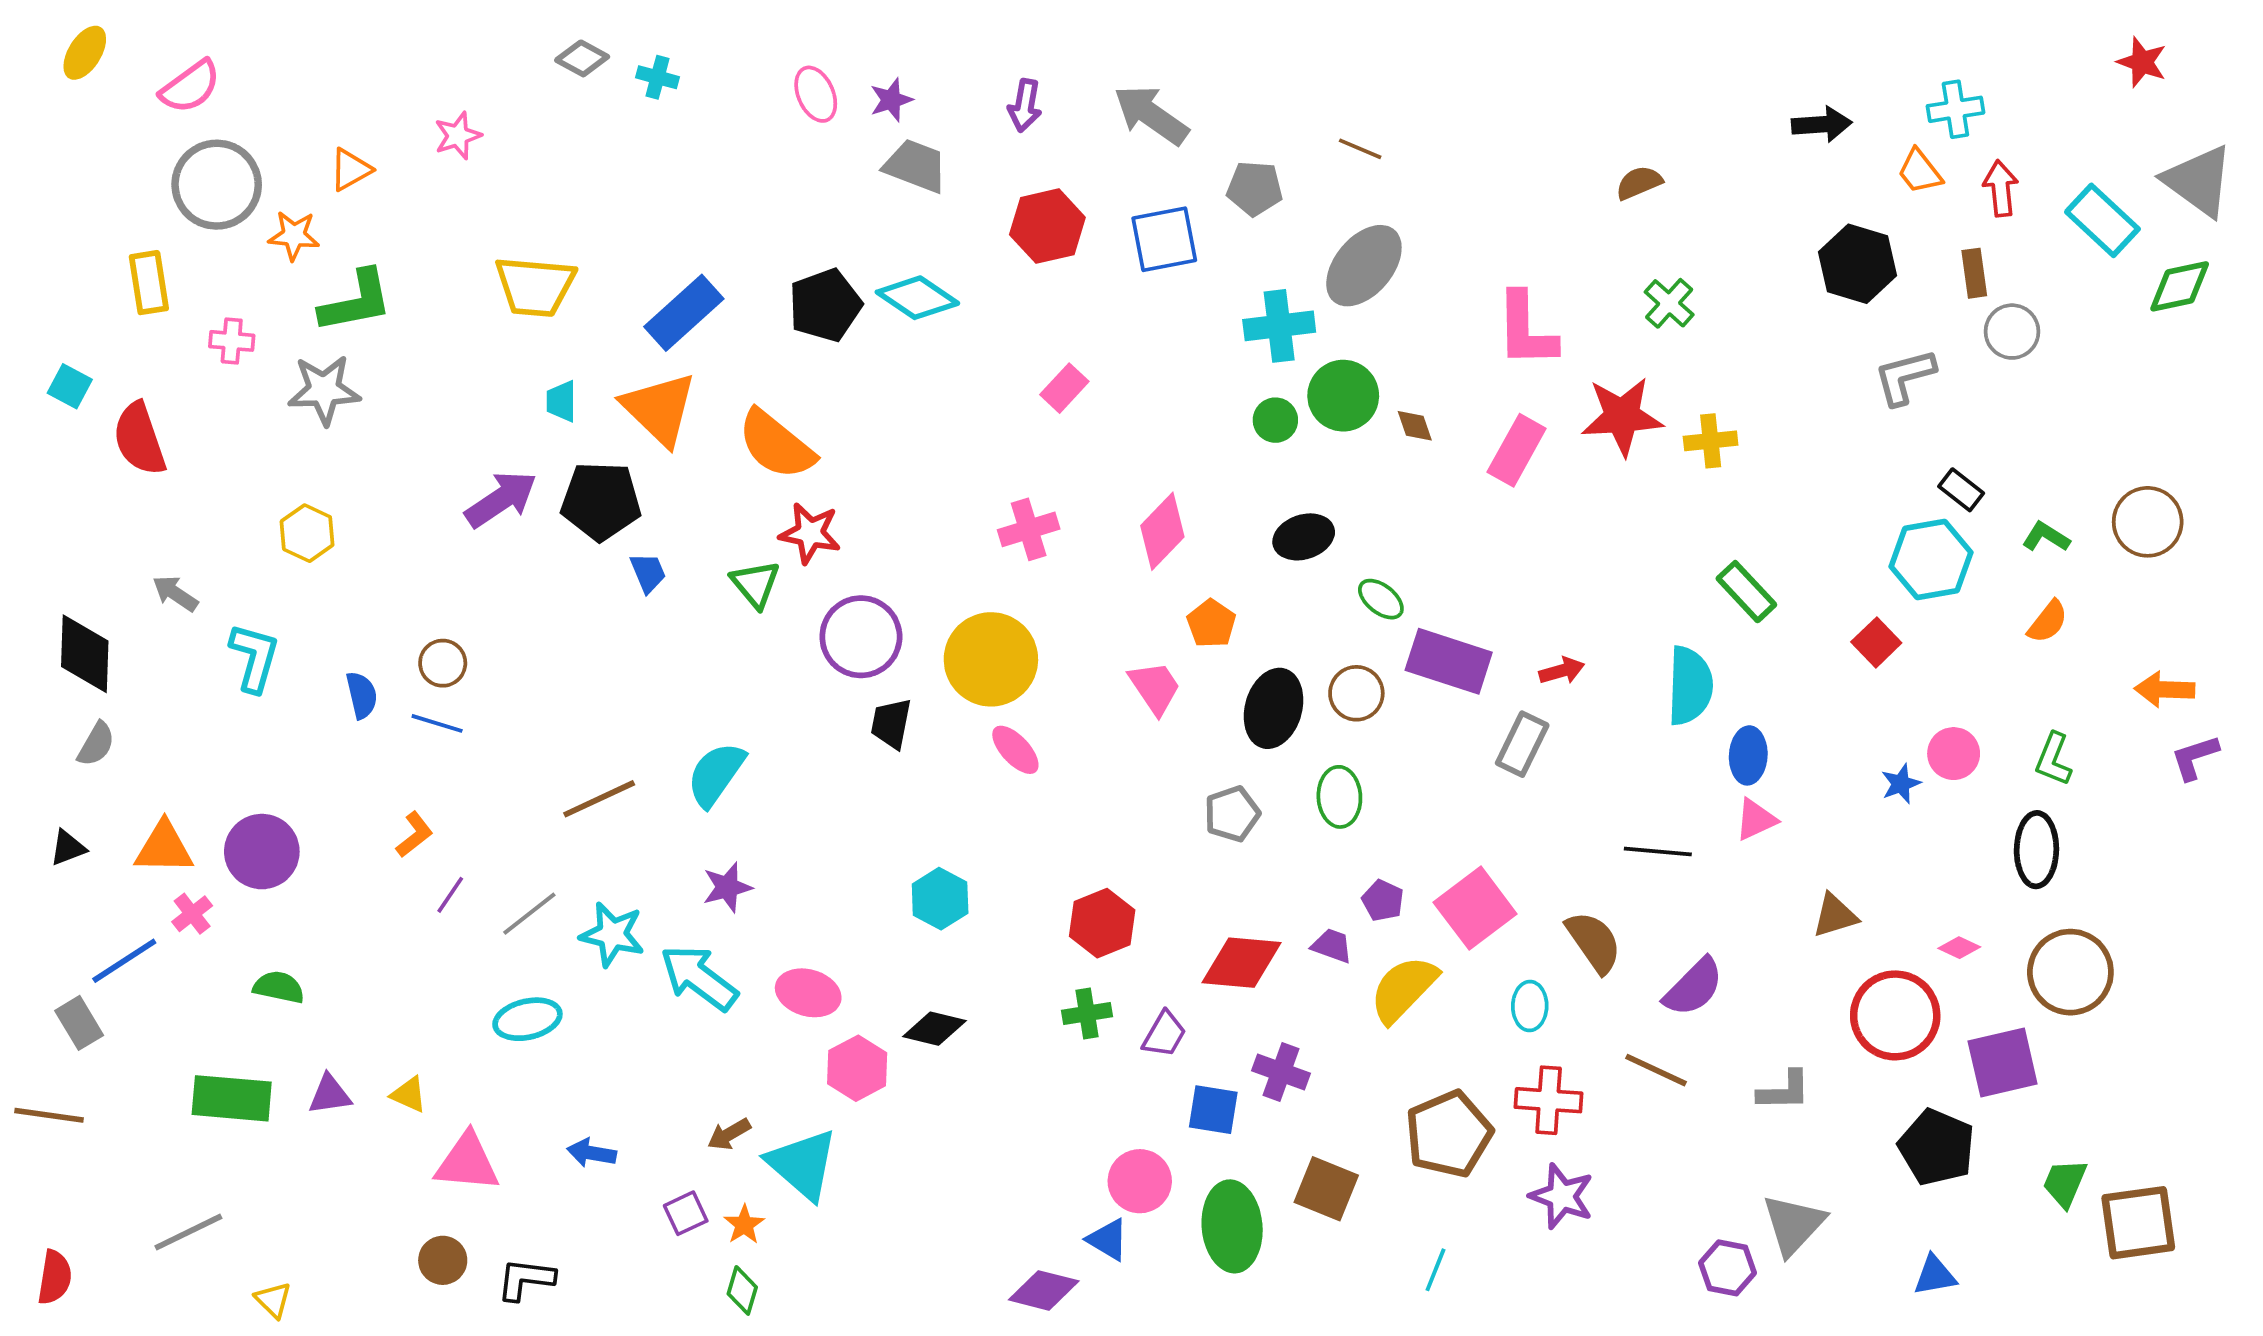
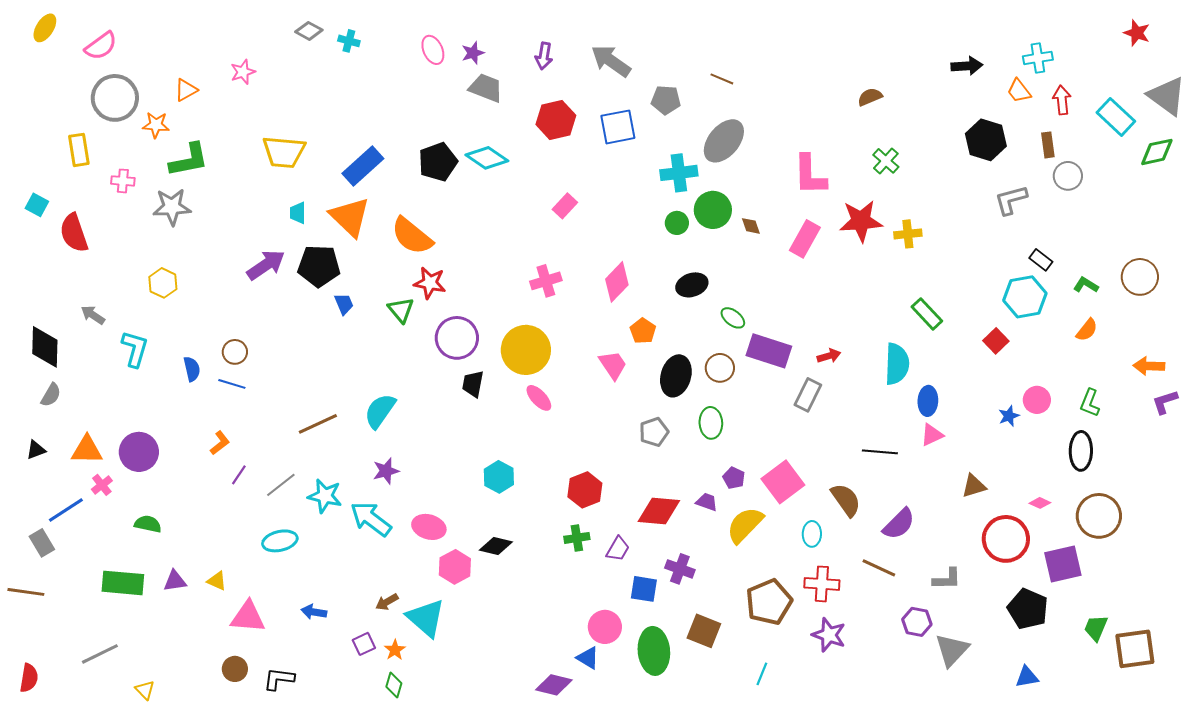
purple hexagon: (1728, 1268) -> (917, 622), moved

